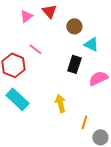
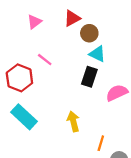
red triangle: (49, 11) -> (72, 18), moved, turned 42
cyan triangle: (91, 44) -> (97, 54), moved

